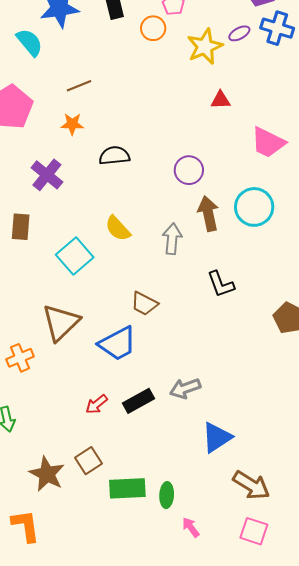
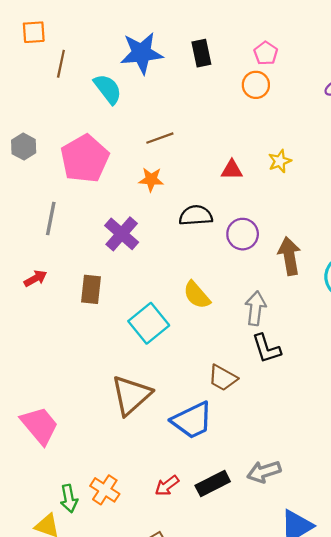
orange circle: (153, 28) -> (256, 85), moved
yellow star: (205, 47) -> (280, 161), moved, size x0.6
red triangle: (221, 100) -> (232, 170), moved
purple circle: (189, 170) -> (243, 234), moved
brown arrow: (208, 214) -> (289, 256), moved
black L-shape: (221, 284) -> (266, 349), moved
orange cross: (20, 358) -> (105, 490), moved, turned -36

